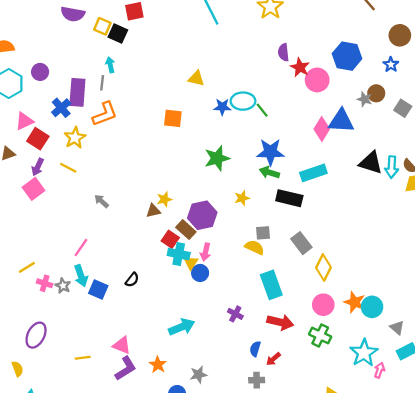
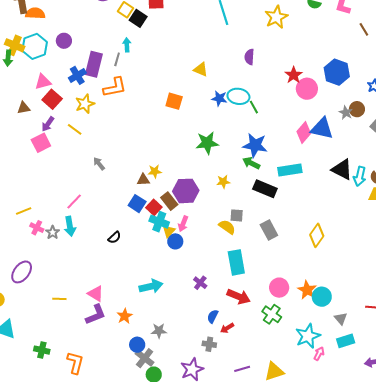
purple semicircle: (283, 52) -> (249, 57), moved
yellow diamond: (323, 267) -> (317, 235), moved
blue square: (98, 289) -> (137, 204), moved

